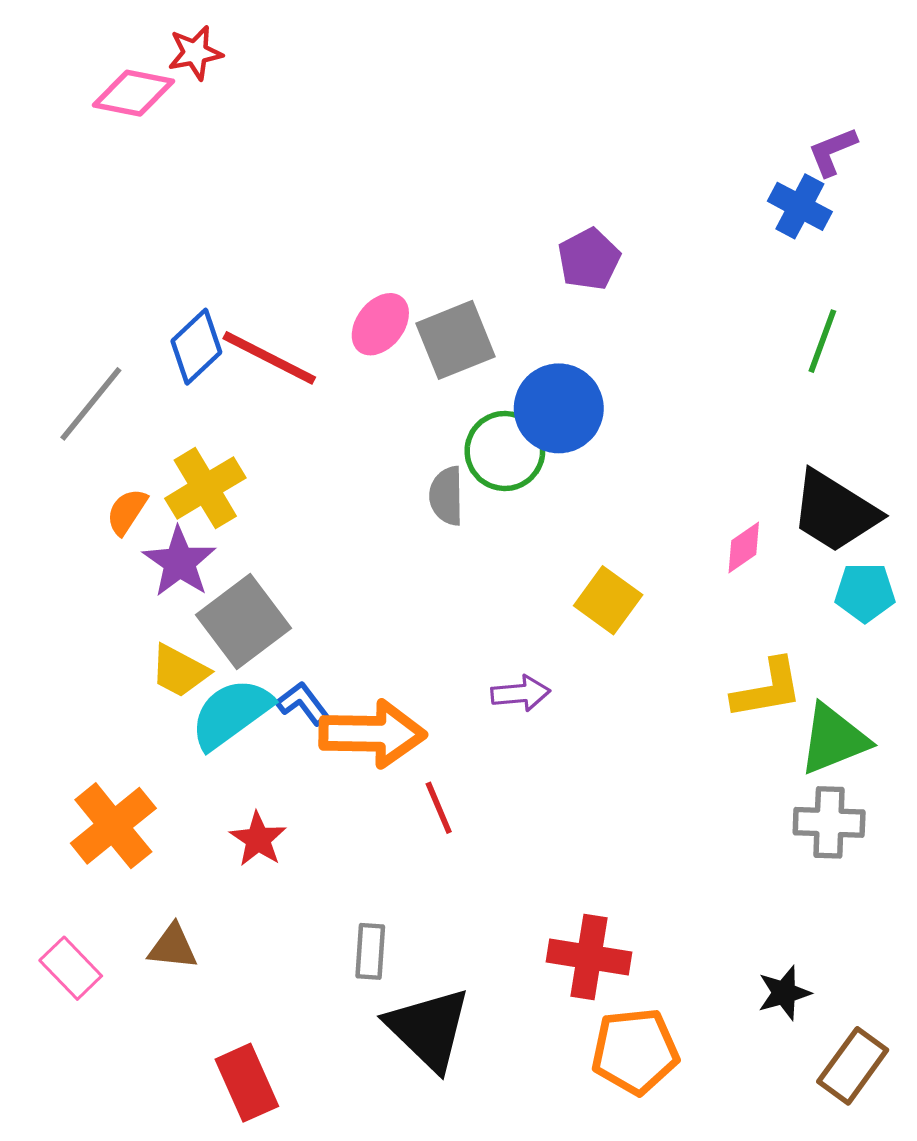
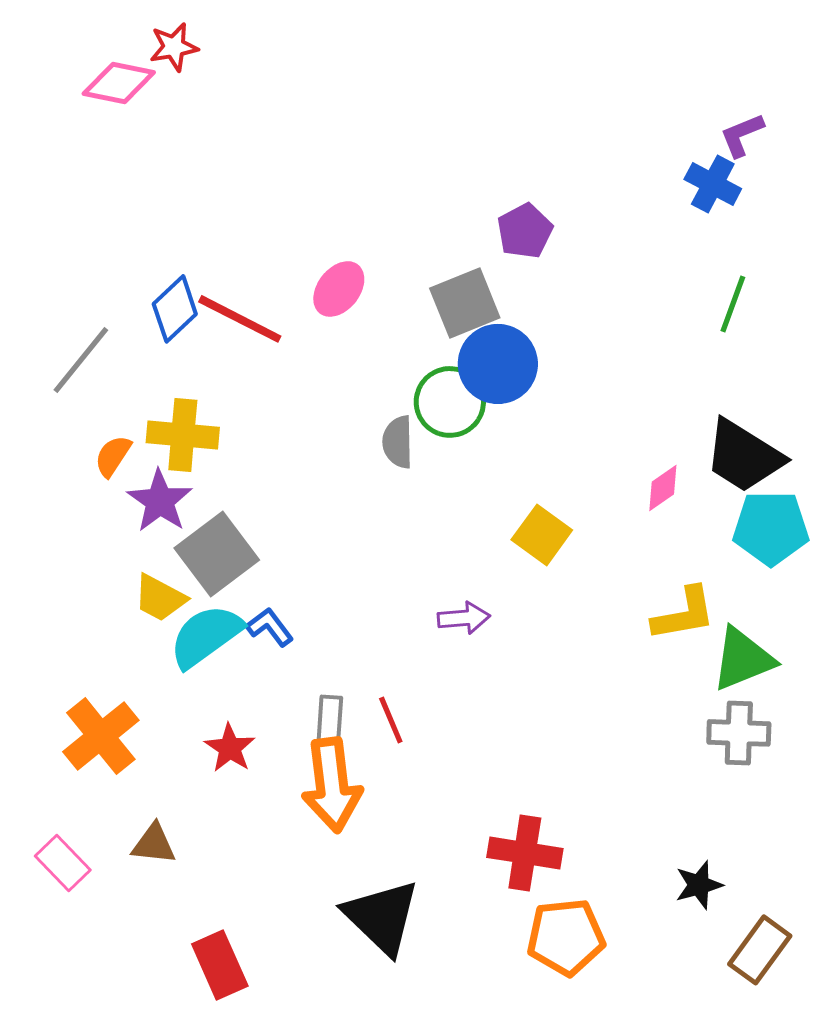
gray square: (455, 340) -> (465, 303), moved
yellow cross: (205, 488) -> (183, 435), turned 36
cyan pentagon: (865, 592) -> (771, 528), size x1.4
orange arrow: (372, 734) -> (332, 785), moved, turned 82
gray rectangle: (370, 951) -> (330, 720), moved

